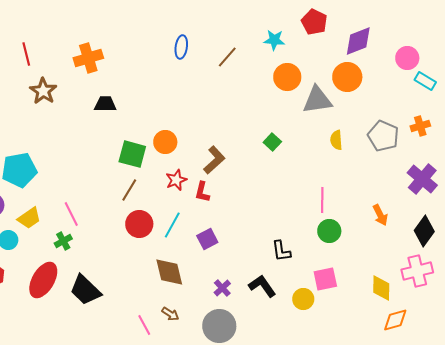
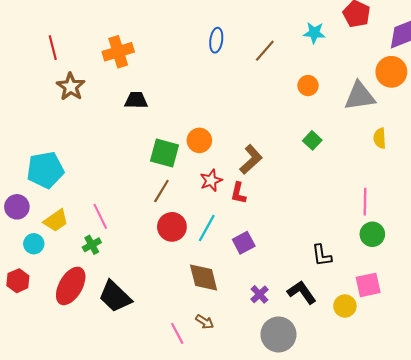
orange circle: (287, 77) -> (308, 86), moved, size x0.7
gray circle: (219, 326) -> (278, 334), moved

